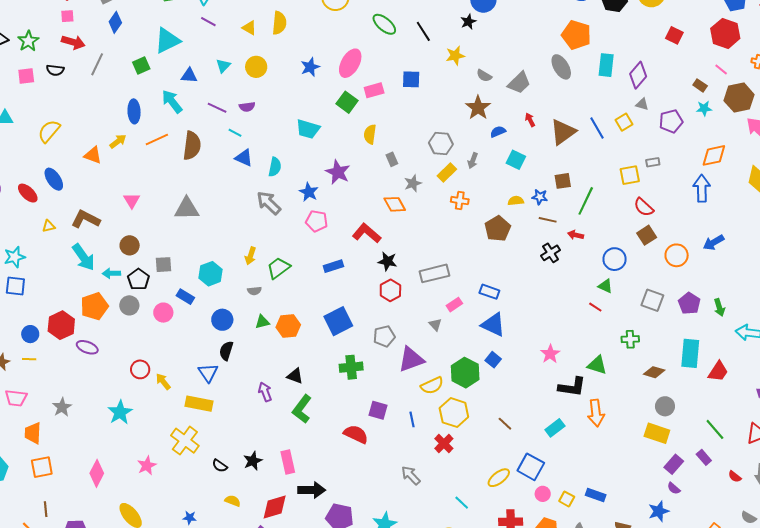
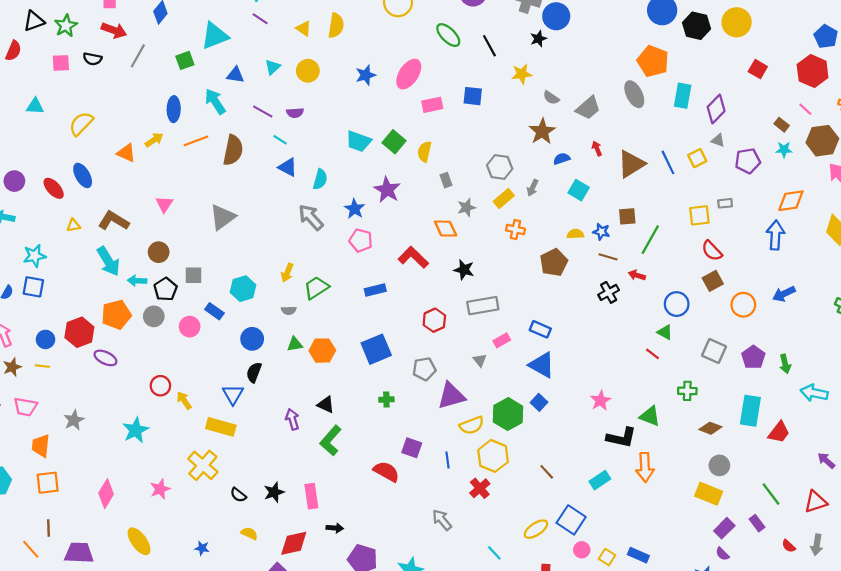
green square: (347, 102) -> (394, 142), moved
gray triangle: (187, 209) -> (223, 217), turned -40
black star: (387, 261) -> (464, 270), moved
green cross: (351, 367) -> (386, 400), size x0.6
black arrow: (312, 490) -> (335, 528), size x0.6

